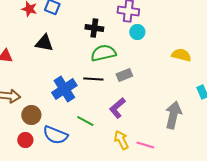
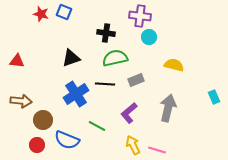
black triangle: (44, 43) -> (71, 58), moved, turned -30
yellow semicircle: (181, 55) -> (174, 65), moved
gray arrow: (173, 115) -> (168, 108), moved

